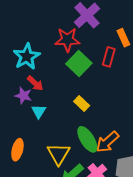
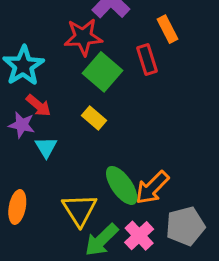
red rectangle: (109, 57) -> (147, 59), turned -30
yellow rectangle: (82, 103) -> (94, 118), moved

